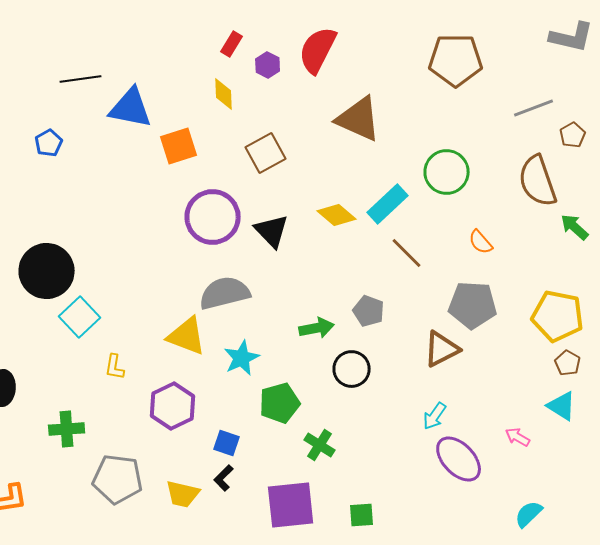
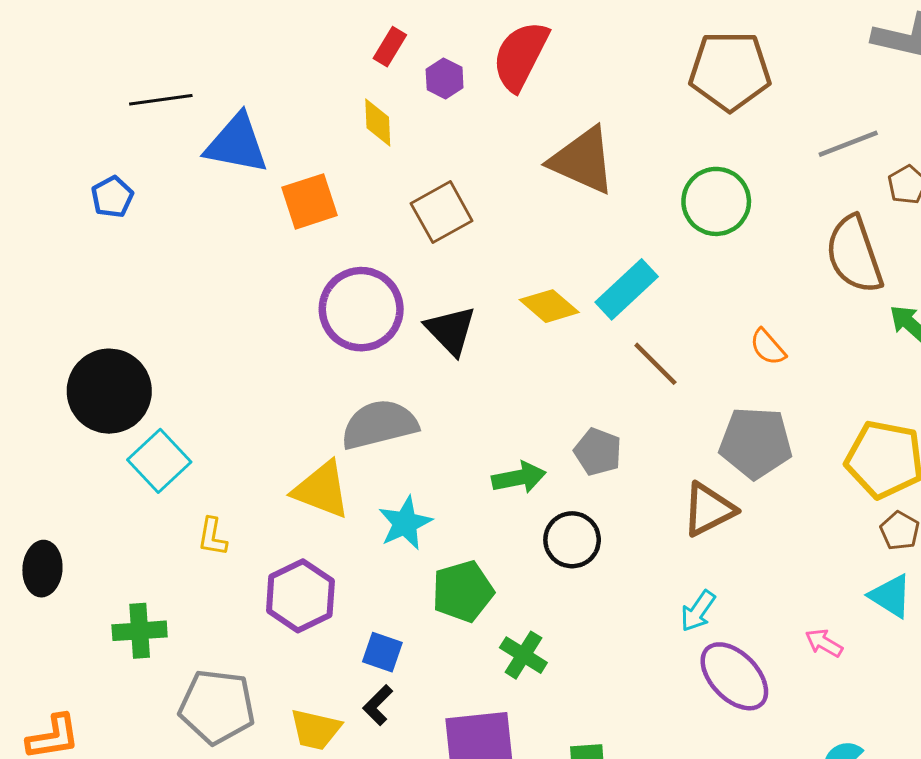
green circle: (447, 172) -> (716, 201), moved

